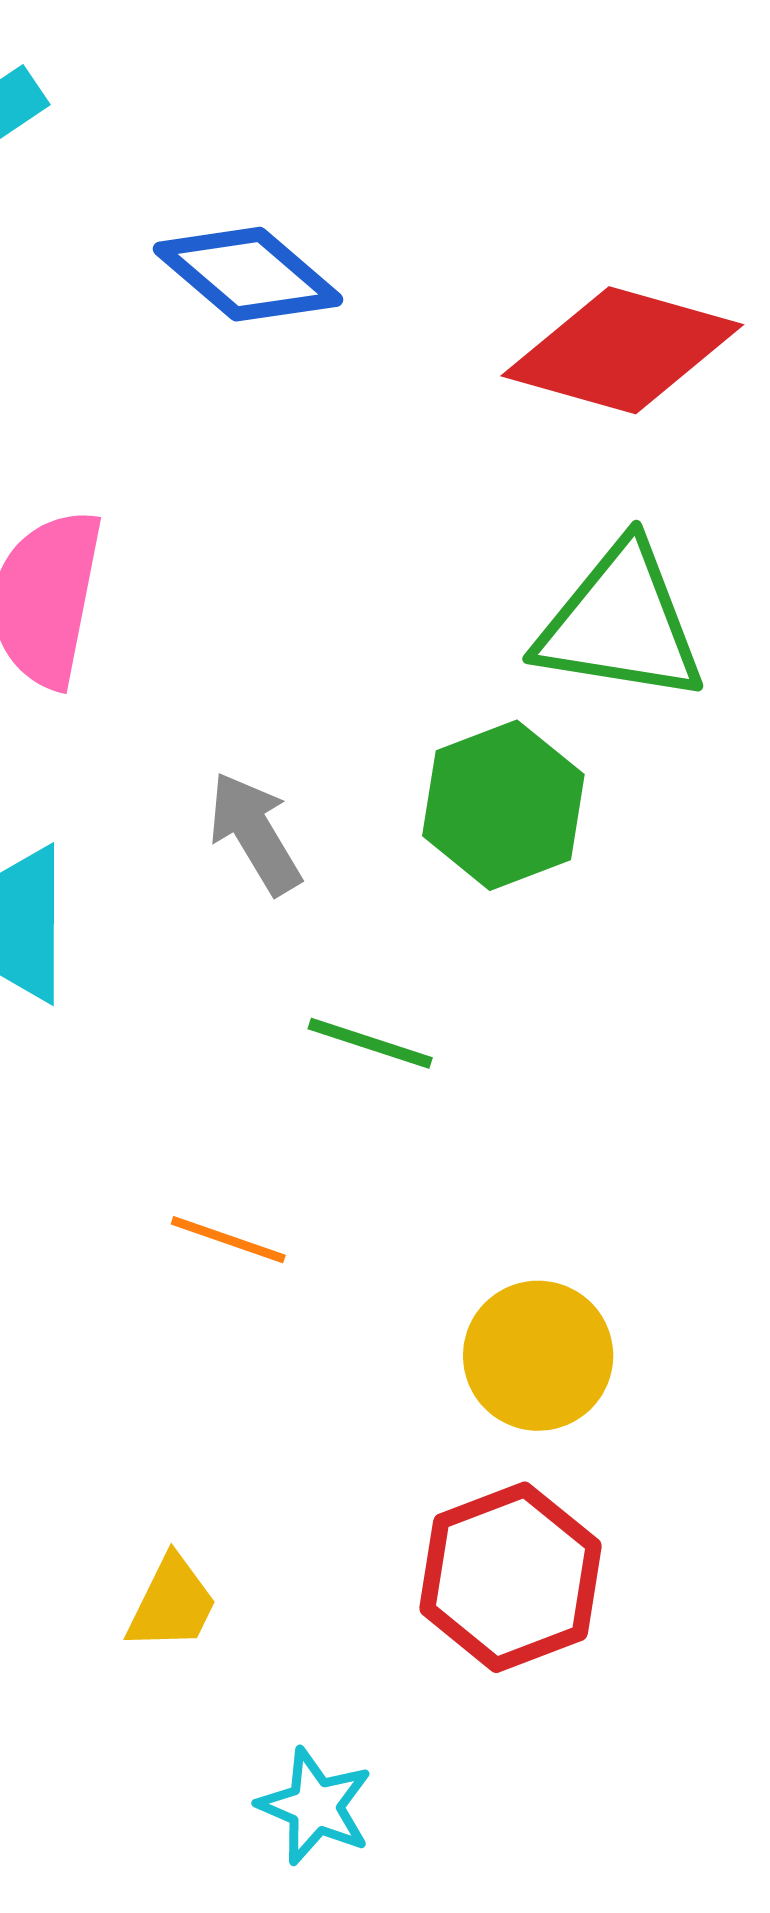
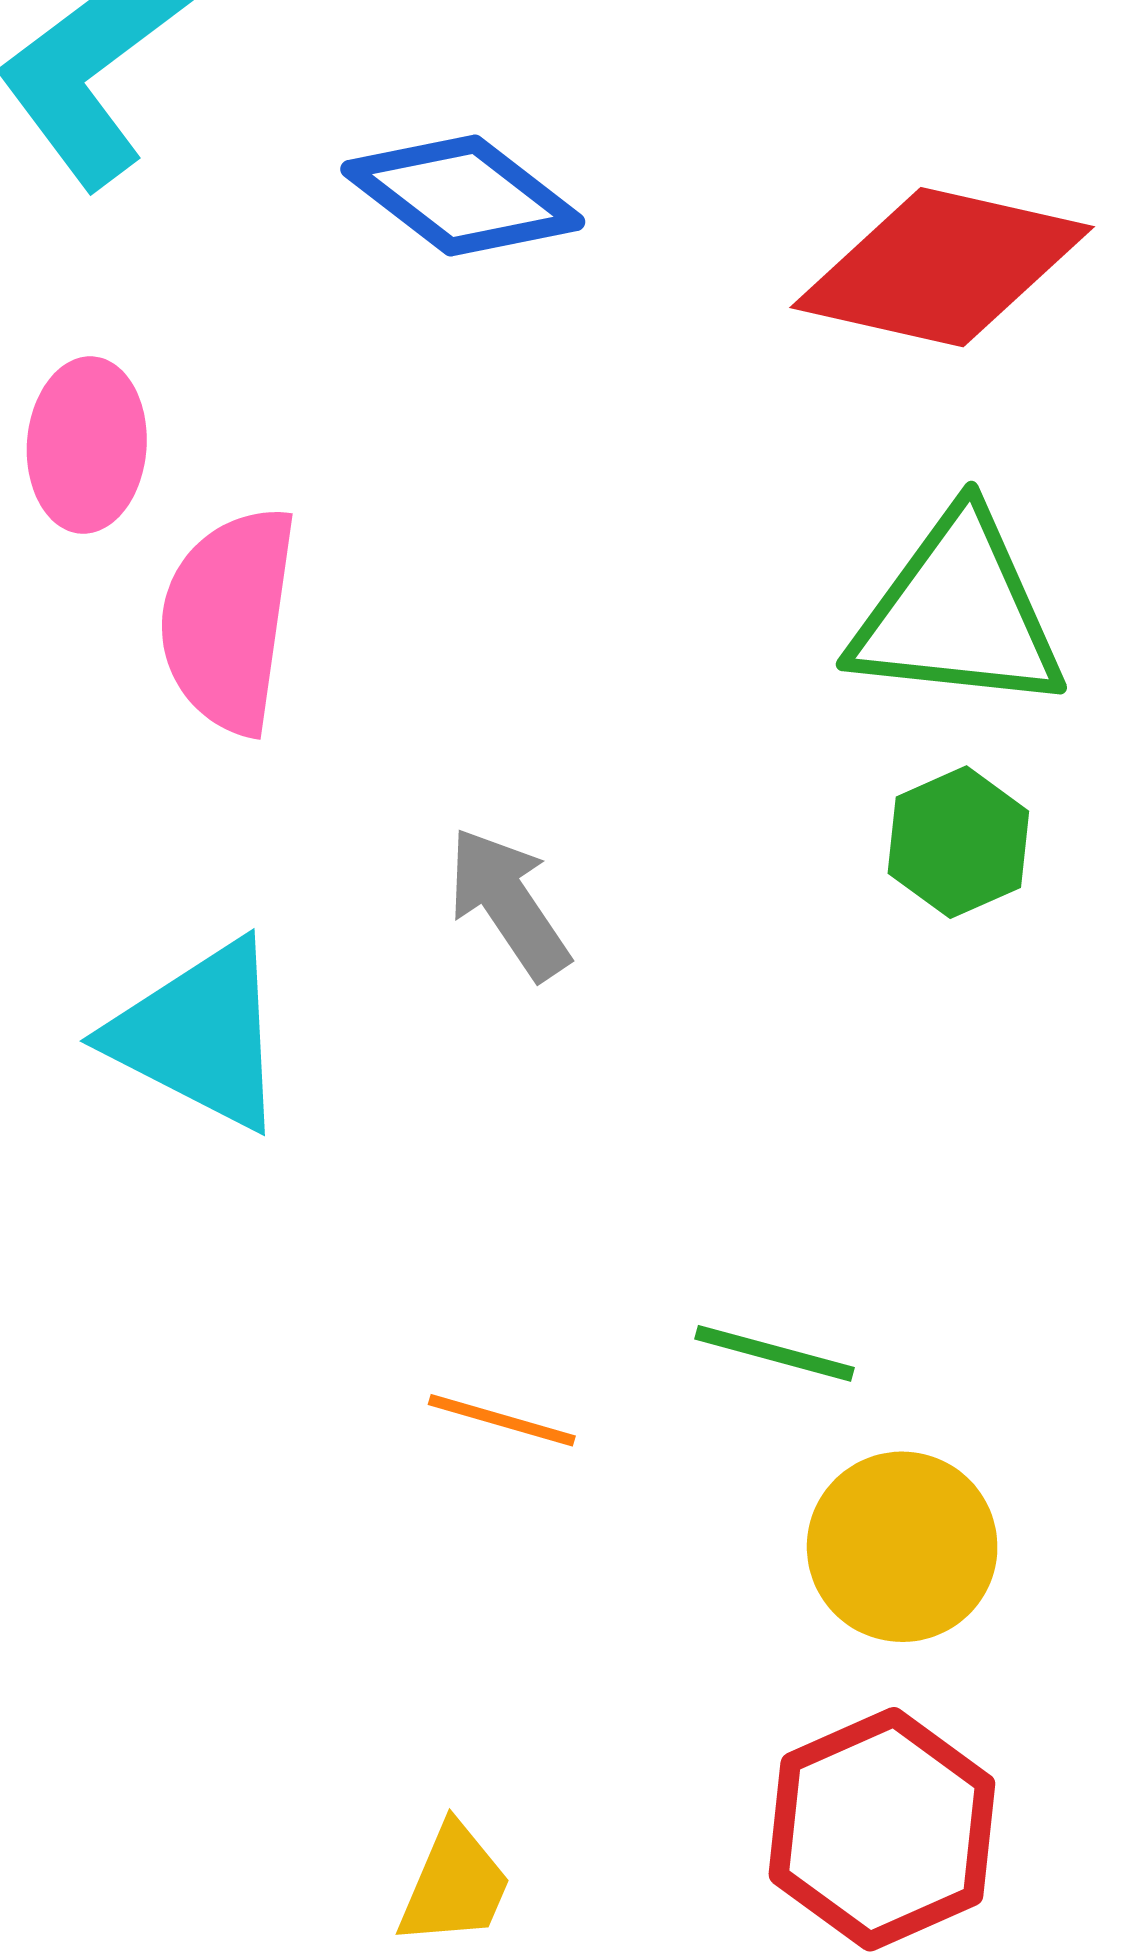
green hexagon: (503, 805) -> (958, 842), moved, size x0.7
green line: (370, 1043) -> (774, 1353), moved

